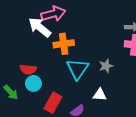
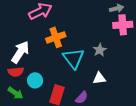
white arrow: (40, 27) -> (20, 52), moved, turned 95
red semicircle: (28, 69) -> (16, 72), moved

